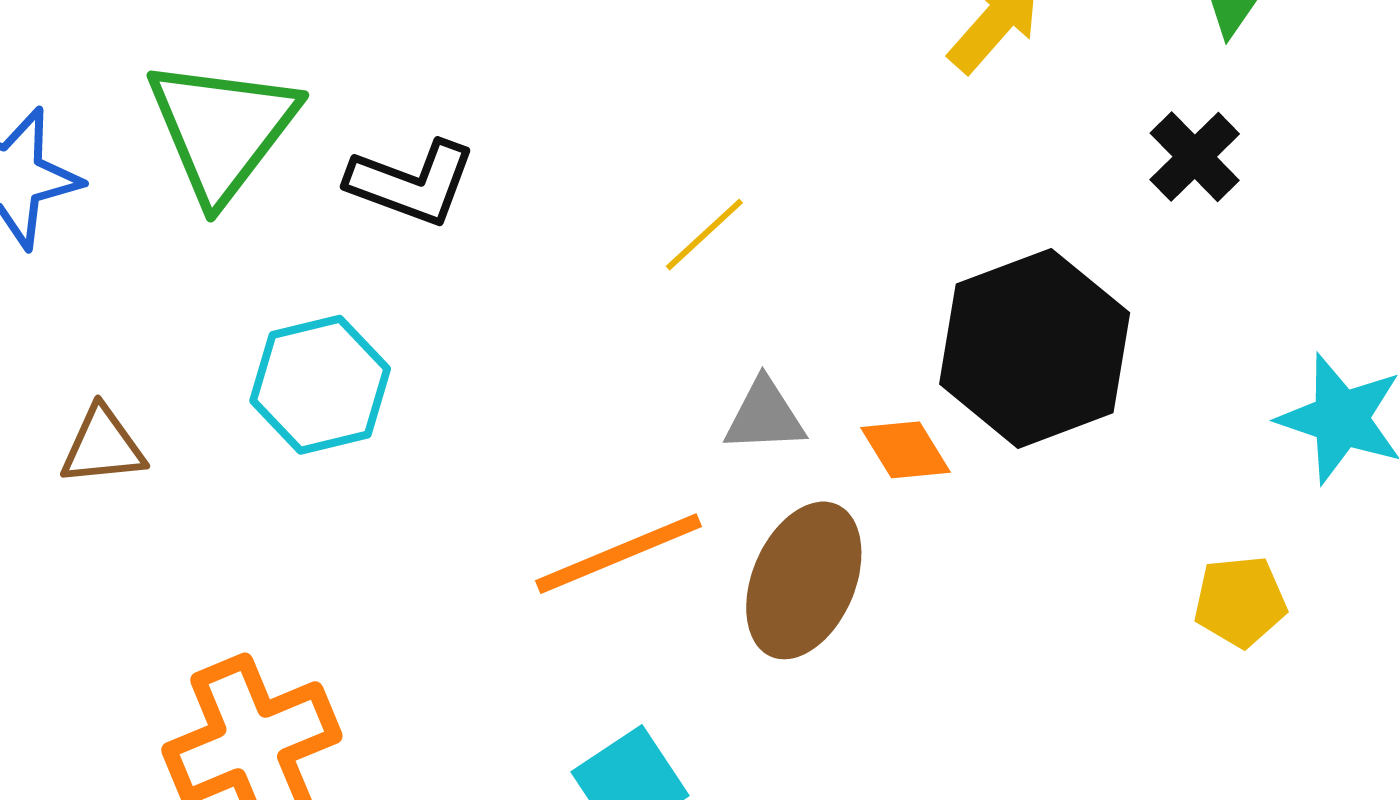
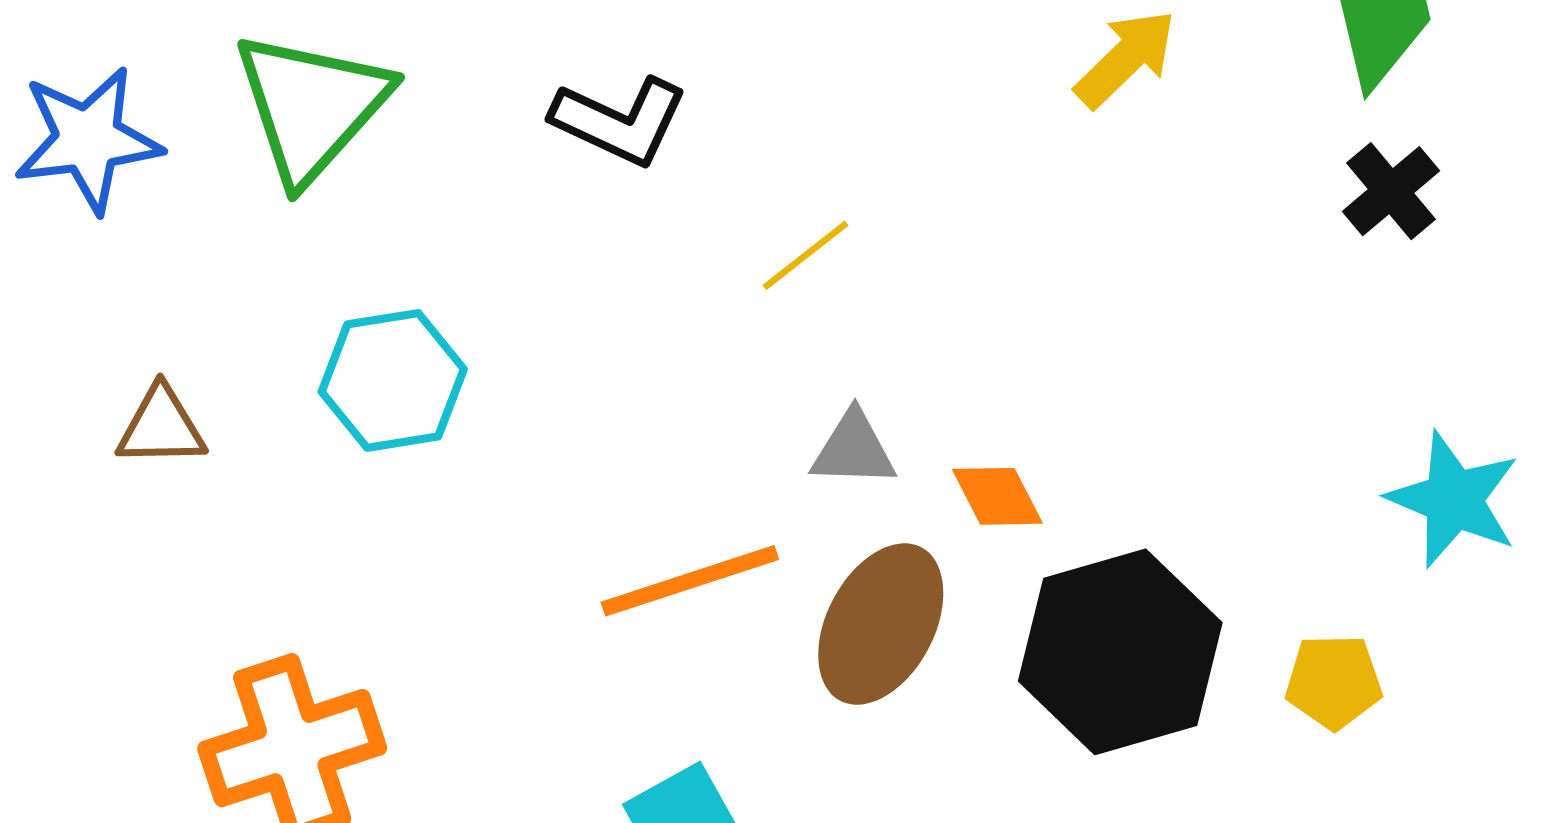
black cross: (1195, 157) -> (1391, 191), moved
black L-shape: (412, 183) -> (620, 121), moved
black hexagon: (1035, 348) -> (1120, 652), moved

